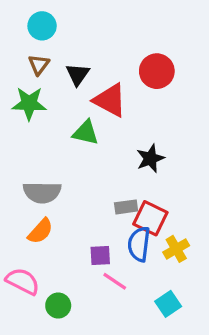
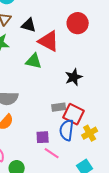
black triangle: (78, 74) -> (29, 25), turned -49

